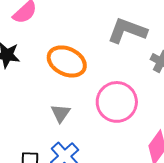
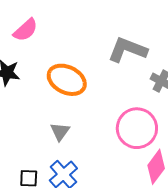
pink circle: (117, 102) -> (137, 128), moved

